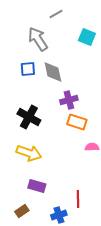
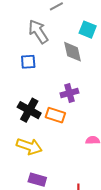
gray diamond: (53, 72) -> (73, 52), moved
orange rectangle: (77, 122) -> (55, 115), moved

